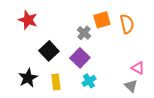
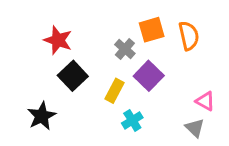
red star: (28, 20) -> (58, 40), moved
purple square: (80, 58) -> (149, 76), moved
yellow rectangle: (56, 82) -> (114, 91), moved, turned 35

